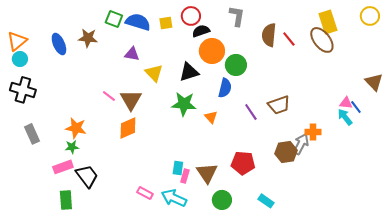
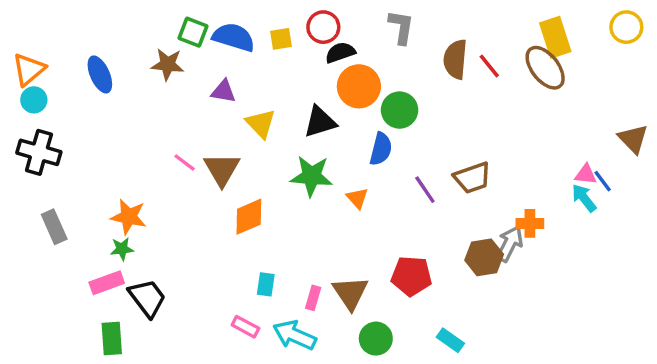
brown star: (88, 38) -> (168, 64), moved
orange diamond: (128, 128) -> (249, 217), moved
cyan rectangle: (178, 168) -> (266, 284), moved

